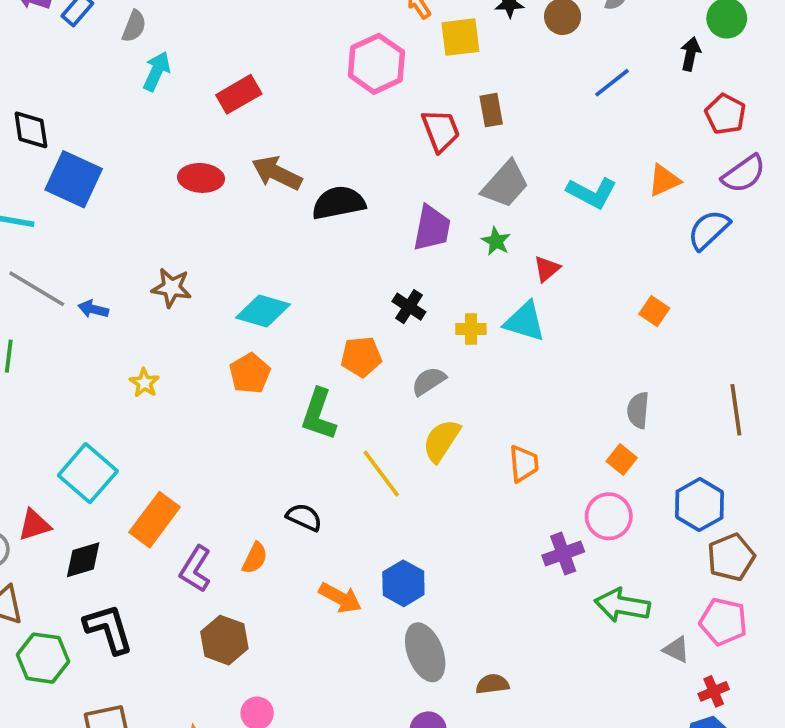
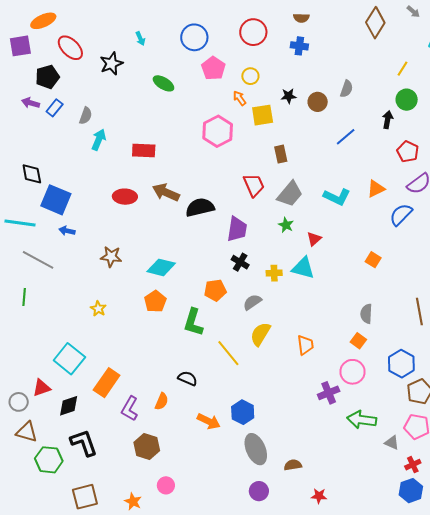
red rectangle: (239, 94) -> (144, 150), turned 35
red trapezoid: (441, 131) -> (254, 185), moved
purple trapezoid: (432, 228) -> (237, 229), moved
blue arrow: (93, 309) -> (67, 231), moved

